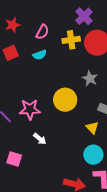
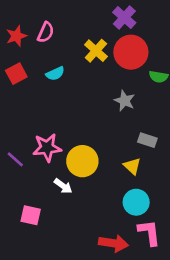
purple cross: (84, 16) -> (124, 17), moved
pink semicircle: (42, 32) -> (46, 32), moved
yellow cross: (71, 40) -> (96, 51), turned -36
yellow circle: (65, 100) -> (82, 161), moved

